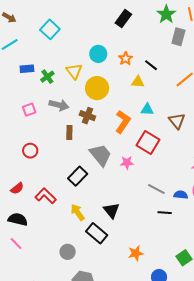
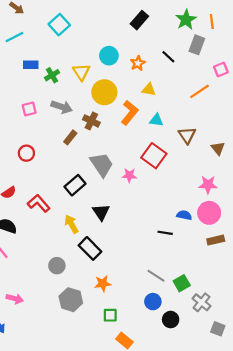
black line: (151, 65) -> (168, 57), moved
orange L-shape: (123, 122) -> (130, 113), moved
brown rectangle: (69, 133) -> (70, 137), turned 32
gray line: (156, 189) -> (156, 276), moved
black triangle: (111, 210) -> (101, 212), moved
orange star: (136, 253) -> (103, 284), moved

